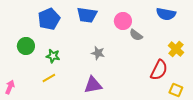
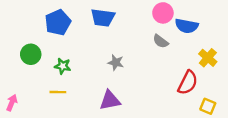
blue semicircle: (166, 14) -> (187, 26), moved
pink circle: (123, 21) -> (163, 13), moved
yellow line: (49, 78) -> (58, 92), turned 32

